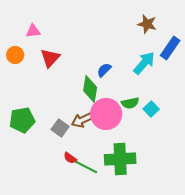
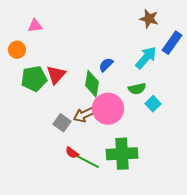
red triangle: (50, 58) -> (56, 75), moved
green semicircle: (130, 103) -> (137, 89), moved
green pentagon: (22, 120) -> (34, 79), moved

